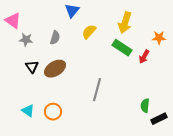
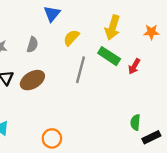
orange star: (159, 38) -> (151, 32), moved
gray line: (97, 90) -> (80, 70), moved
orange circle: (53, 112) -> (52, 138), moved

